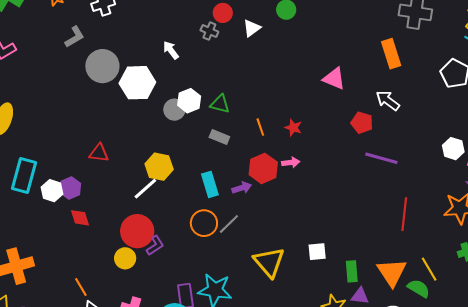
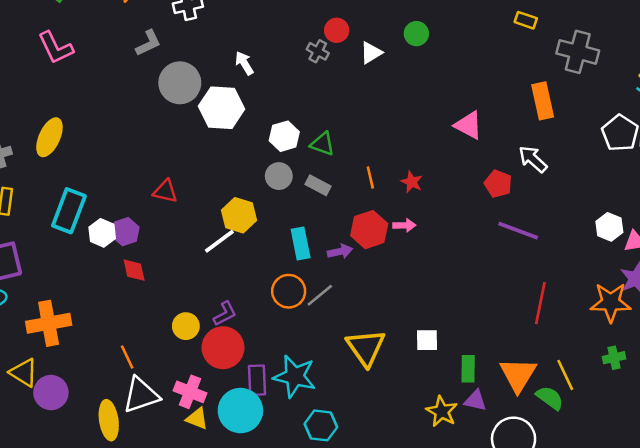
white arrow: (171, 50) -> (244, 63), moved
gray circle: (174, 110) -> (279, 176), moved
red circle: (137, 231) -> (223, 348), moved

